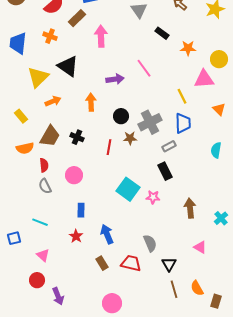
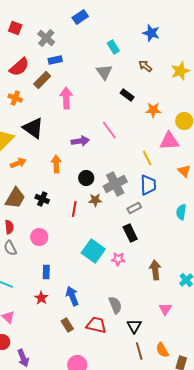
pink triangle: (200, 247) -> (165, 309), turned 32

